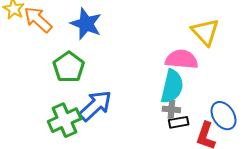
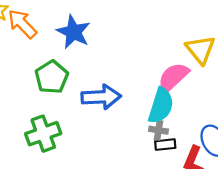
pink semicircle: (182, 59) -> (173, 77), turned -52
blue arrow: (95, 106) -> (101, 97), moved, turned 36

